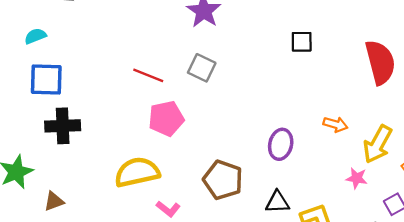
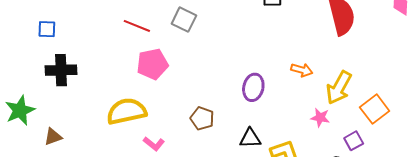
blue square: (46, 80) -> (47, 29), size x0.6
brown pentagon: (223, 180) -> (202, 118), size x0.7

